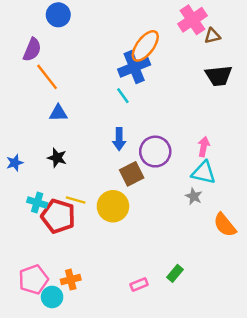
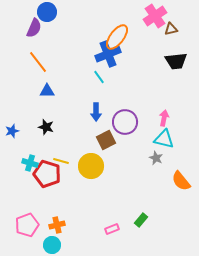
purple semicircle: (32, 50) -> (34, 28), moved
cyan circle: (52, 297) -> (52, 245), moved

